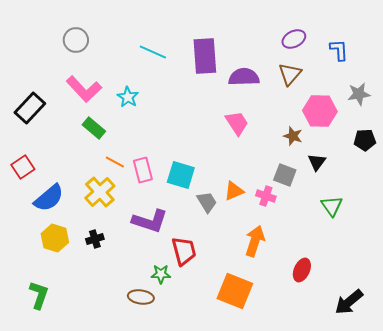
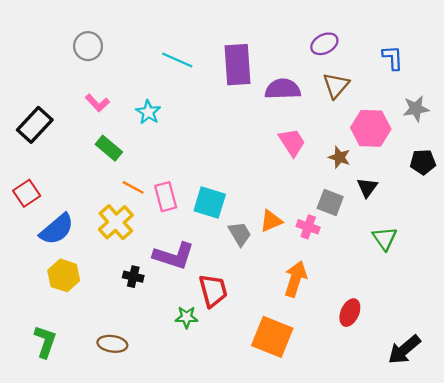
purple ellipse: (294, 39) -> (324, 44), moved
pink L-shape: (84, 89) -> (97, 103), size x0.6
pink trapezoid: (237, 123) -> (292, 142), moved
black cross: (95, 239) -> (133, 277), moved, turned 30
brown ellipse: (141, 297) -> (112, 344), moved

